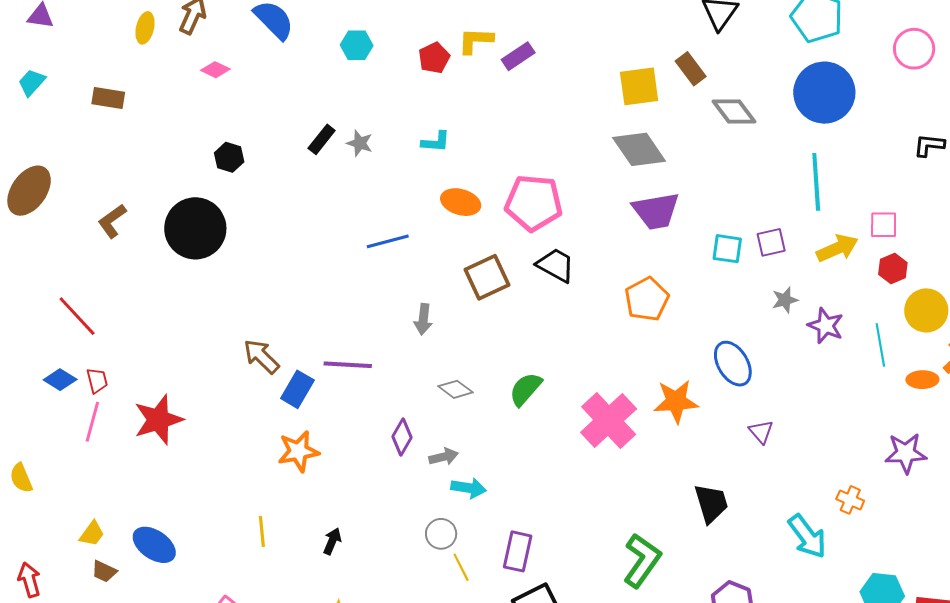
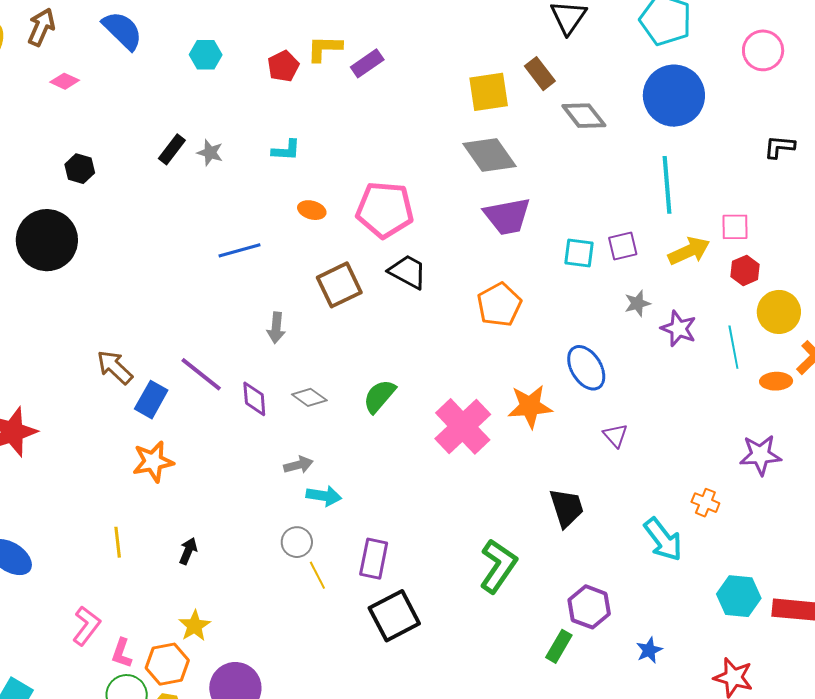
orange ellipse: (461, 202) -> (312, 210), size x0.7
purple line: (348, 365) -> (201, 374), turned 36
purple diamond: (402, 437) -> (254, 399), moved, turned -33

